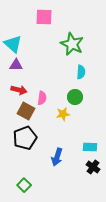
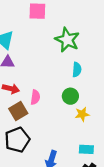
brown square: (26, 111) -> (18, 111), turned 30
yellow star: (63, 114) -> (82, 114), moved

